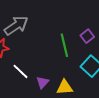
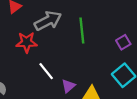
green line: (64, 45) -> (82, 30), moved

